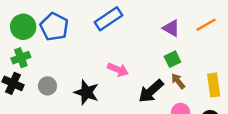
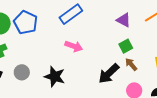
pink arrow: (118, 70) -> (74, 46), moved

